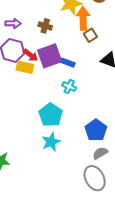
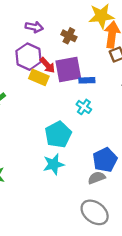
blue rectangle: (68, 63) -> (87, 80), turned -32
gray semicircle: (100, 153) -> (97, 178), moved
gray ellipse: (95, 178) -> (95, 212), turned -35

